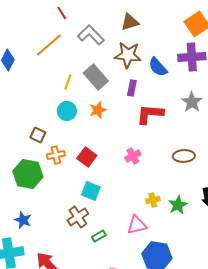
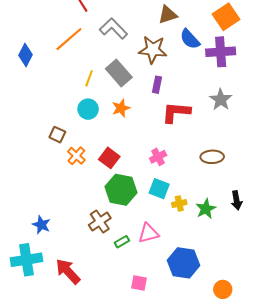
brown triangle: (130, 22) -> (168, 15), moved
blue semicircle: (158, 67) -> (190, 39), moved
orange cross: (56, 155) -> (76, 156), turned -36
green hexagon: (28, 174) -> (121, 190), moved
cyan square: (91, 191) -> (159, 189), moved
pink triangle: (137, 225) -> (148, 233), moved

